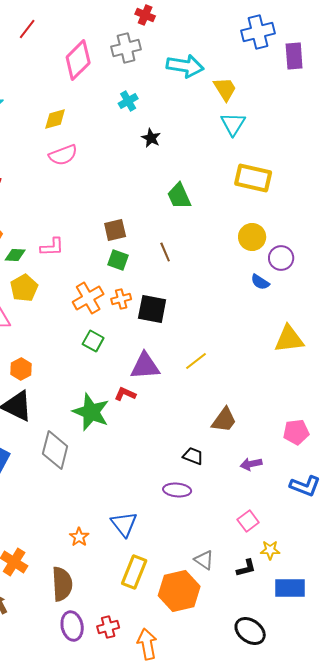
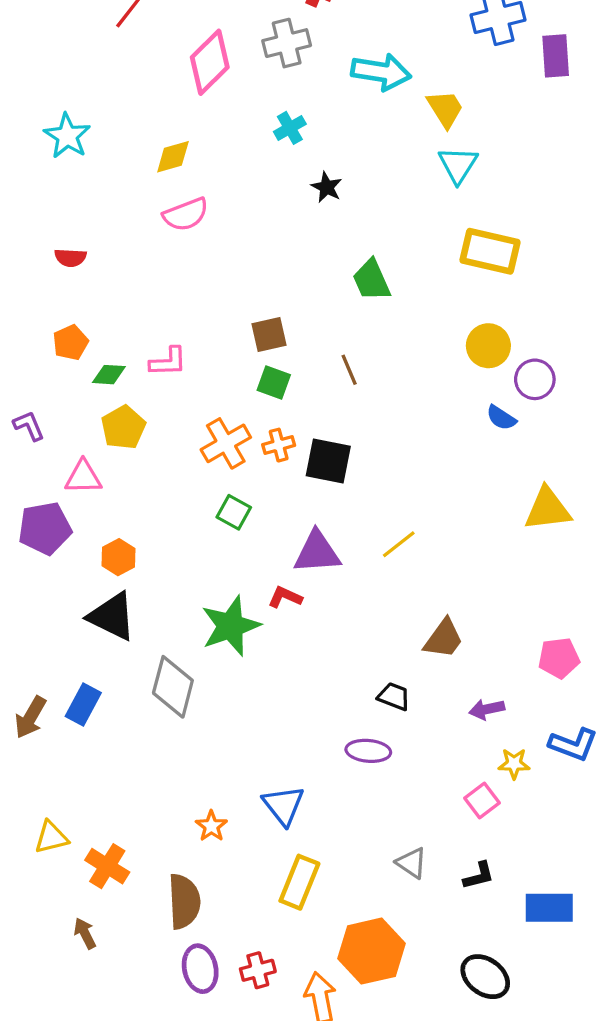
green star: (91, 412) -> (231, 626), turned 30
yellow star: (270, 550) -> (514, 764), moved
orange hexagon: (179, 591) -> (372, 951), moved

